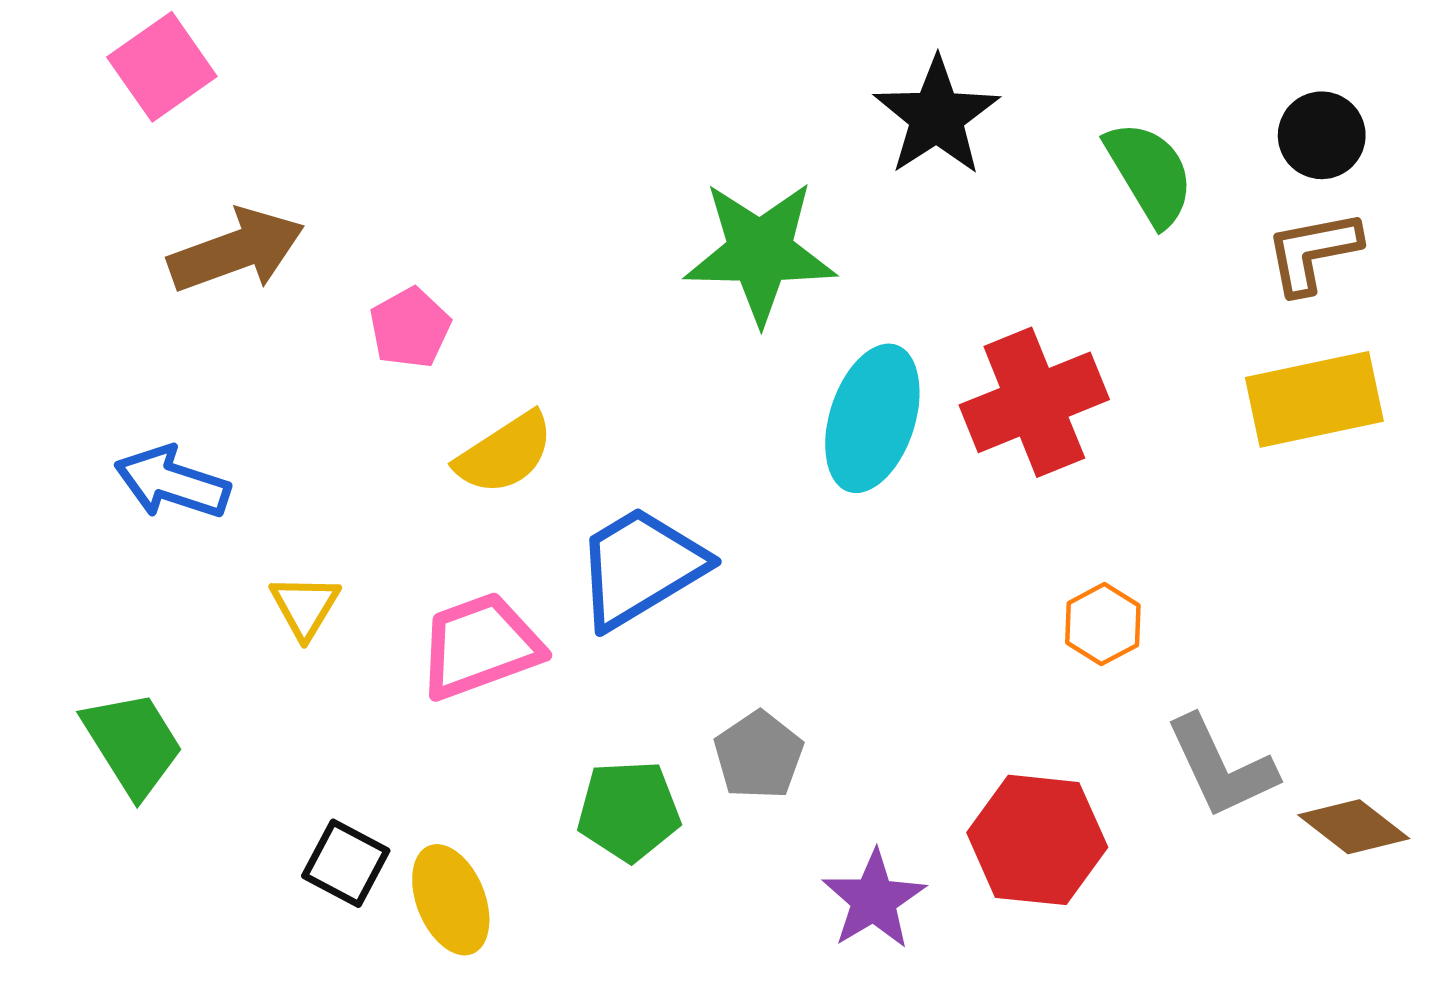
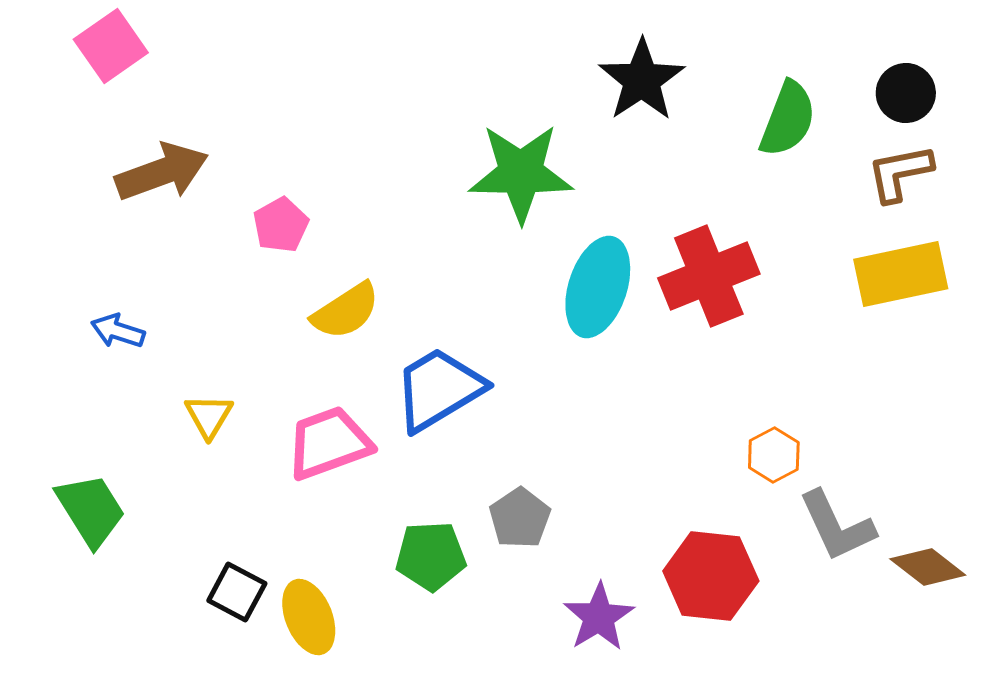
green semicircle: (1150, 173) -> (788, 119), turned 52
blue arrow: (172, 483) -> (118, 331), size x0.7
orange hexagon: (1103, 624) -> (774, 455), moved

